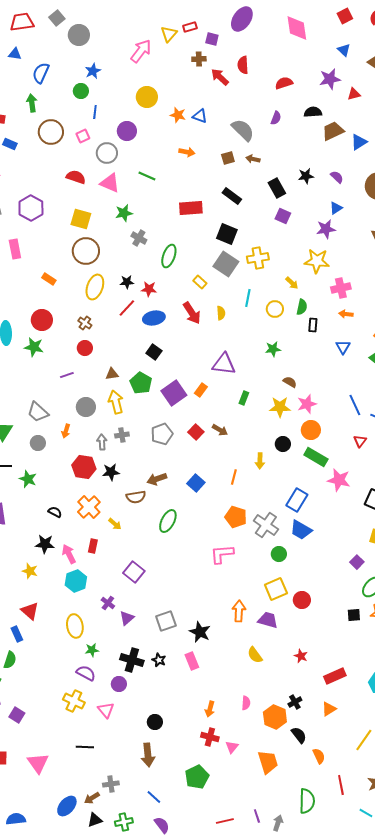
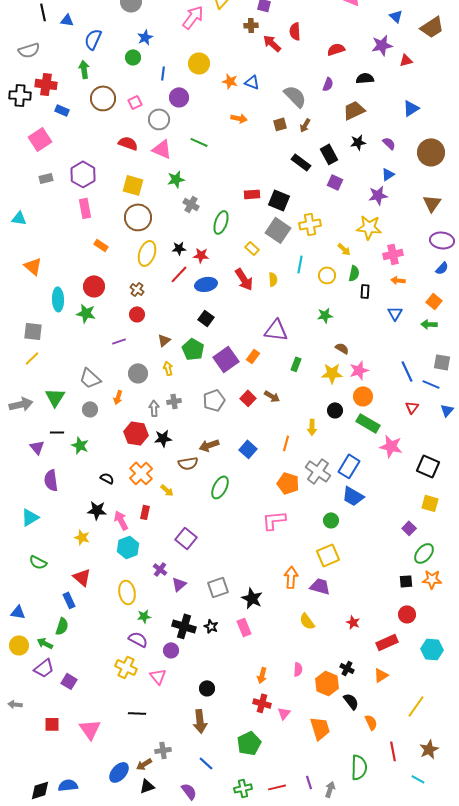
blue line: (95, 112) -> (163, 73), moved
brown trapezoid: (333, 131) -> (354, 110), moved
brown arrow: (253, 159) -> (305, 125), turned -72
black rectangle: (232, 196) -> (301, 162), moved
red rectangle: (191, 208) -> (252, 194), moved, size x0.7
pink rectangle: (15, 249) -> (85, 208), moved
brown triangle: (112, 374) -> (164, 340), turned -32
yellow arrow: (116, 402) -> (168, 368), size x0.6
gray cross: (266, 525) -> (318, 471), moved
red circle: (302, 600) -> (407, 614), moved
black cross: (295, 702) -> (347, 668), turned -32
green cross: (124, 822) -> (243, 788), moved
purple semicircle: (162, 825) -> (189, 791), moved

